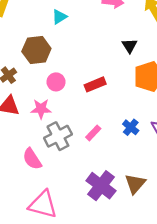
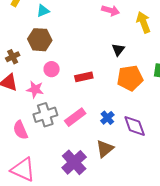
cyan triangle: (59, 17) -> (43, 11), moved
pink rectangle: (93, 133) -> (75, 117), size x1.5
brown triangle: (135, 184) -> (105, 149), moved

